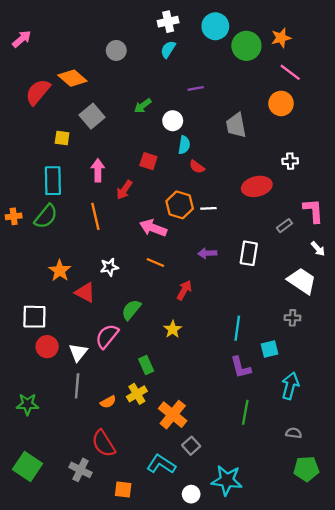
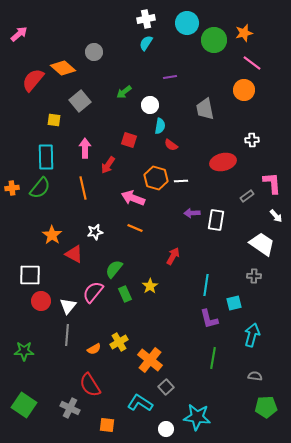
gray circle: (116, 50) -> (94, 52), moved
purple arrow: (207, 253) -> (192, 213), moved
red arrow: (184, 290) -> (173, 256), moved
green rectangle: (146, 365) -> (125, 294), moved

